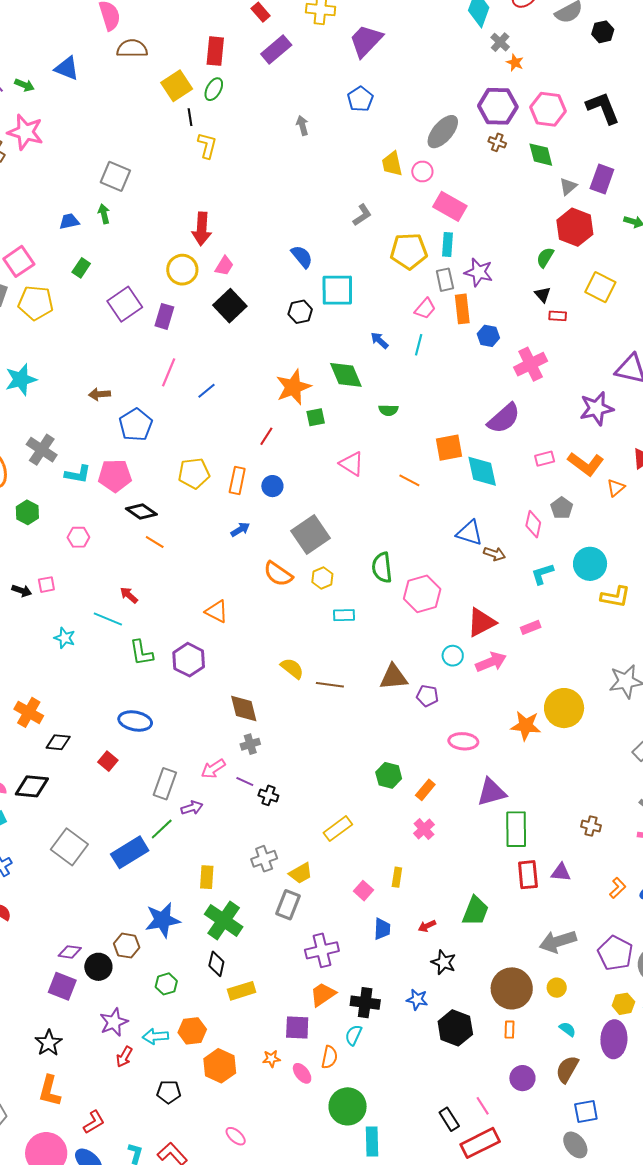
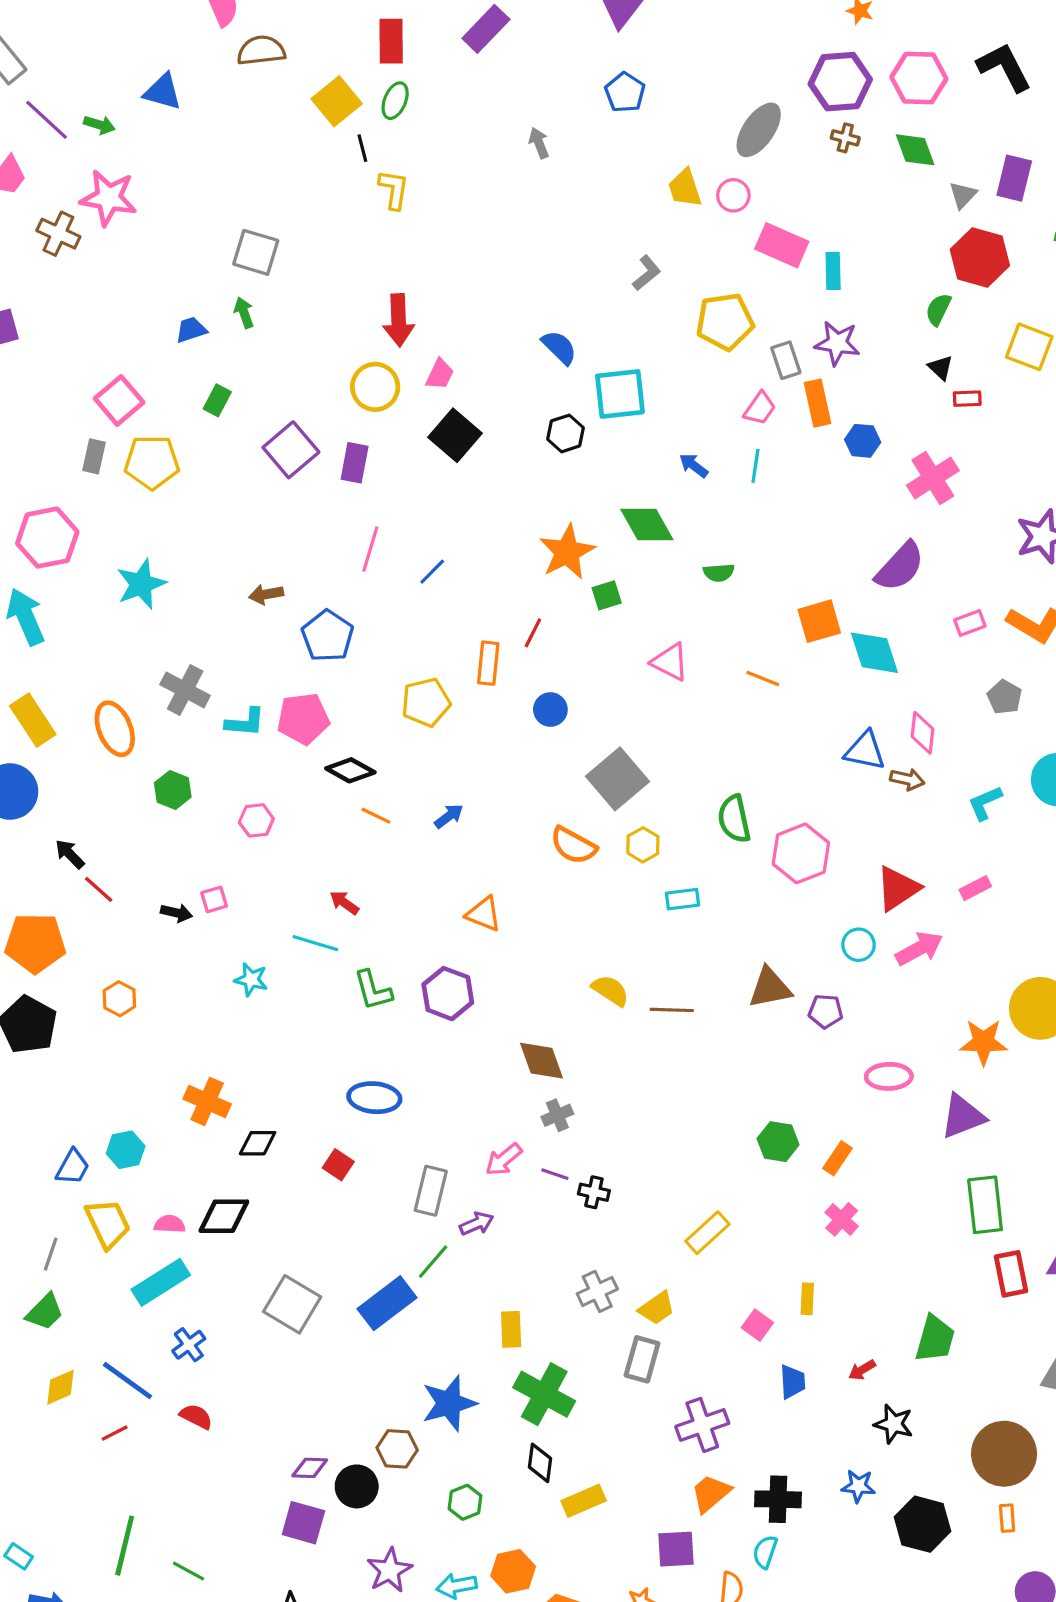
cyan rectangle: (448, 245) -> (833, 271), moved
orange rectangle: (237, 481) -> (488, 663), moved
pink diamond: (533, 524) -> (923, 733), moved
blue arrow: (240, 529) -> (449, 816), moved
purple triangle: (491, 792) -> (963, 1116), moved

